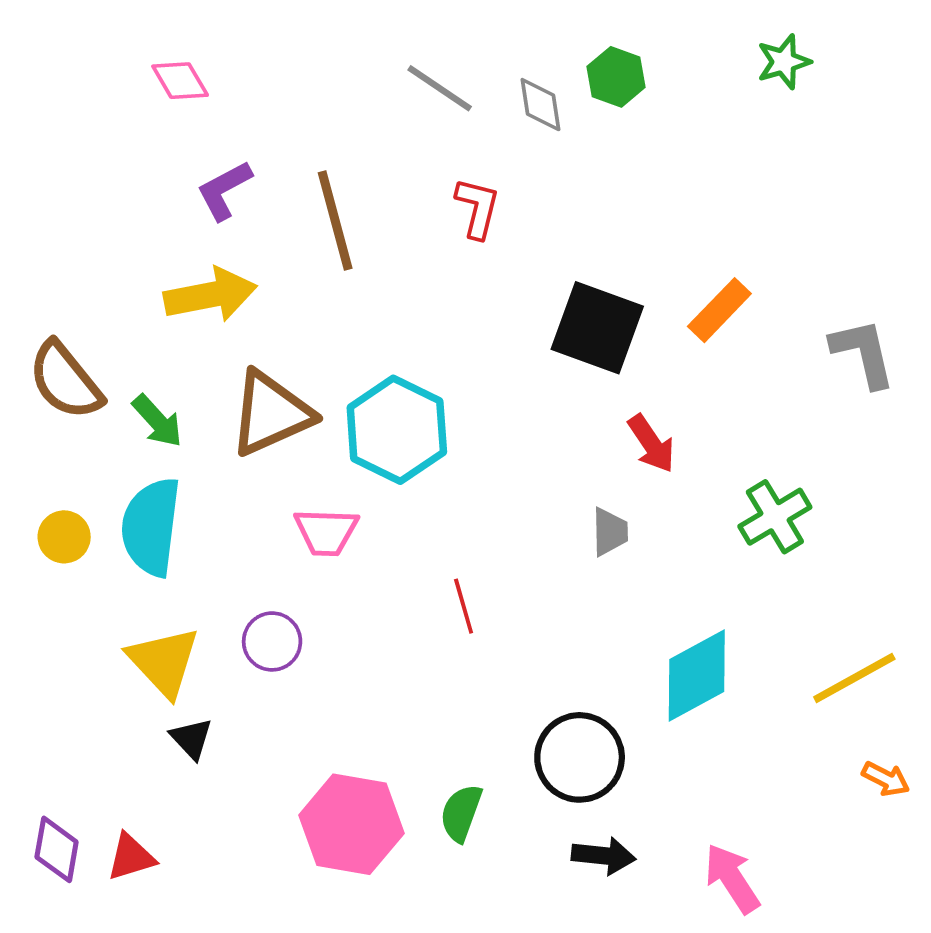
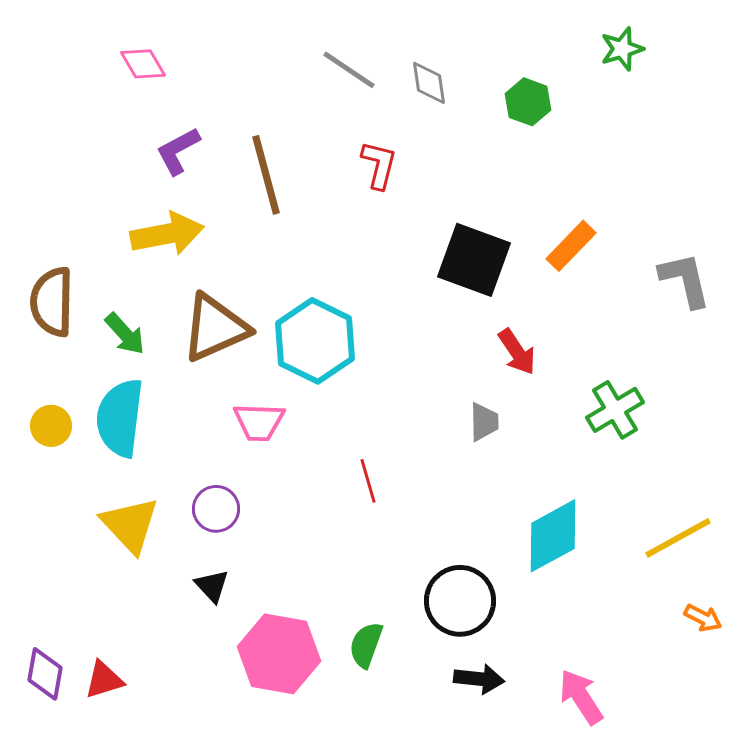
green hexagon: (616, 77) -> (528, 102), moved
brown semicircle: (65, 381) -> (52, 302), turned 40
black triangle: (191, 739) -> (212, 586), moved

